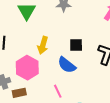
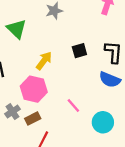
yellow arrow: (43, 45) -> (44, 61), turned -144
blue semicircle: (67, 65) -> (110, 80), moved

